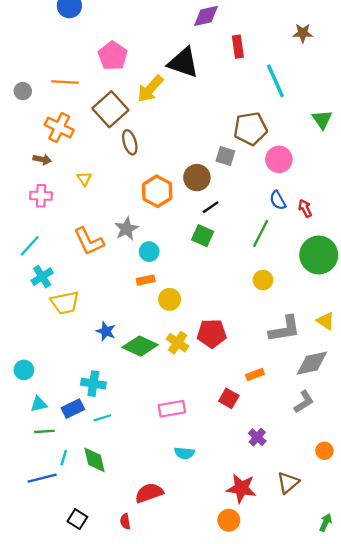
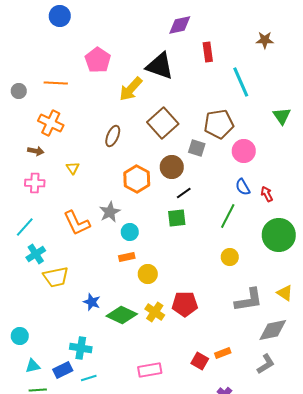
brown square: (110, 109) -> (163, 123), moved
brown ellipse: (130, 142) -> (113, 136), turned 40
green square: (203, 236) -> (177, 218), turned -30
orange rectangle: (255, 375) -> (223, 353), moved

